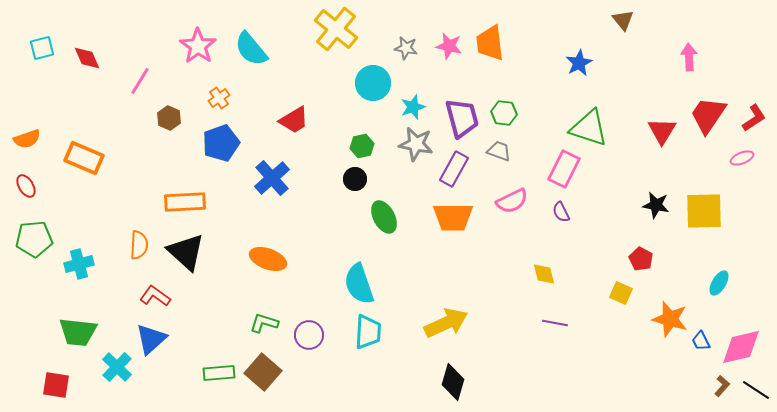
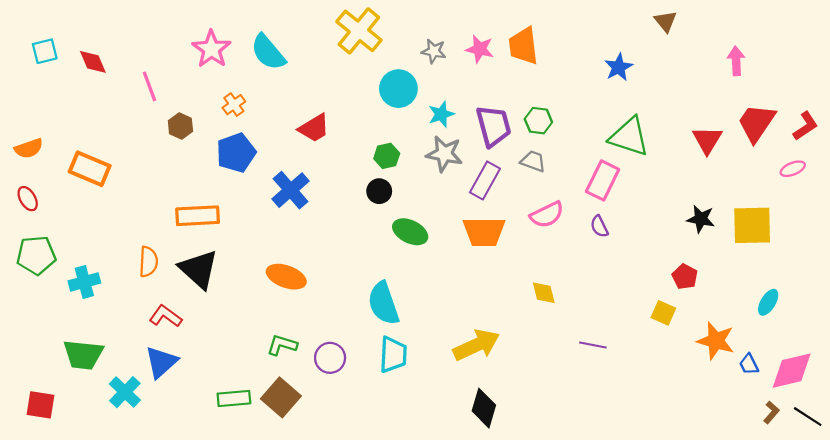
pink line: (140, 81) -> (149, 86), turned -52
green ellipse: (384, 217) -> (410, 232), turned -36
yellow diamond: (544, 274) -> (544, 293), moved
red square: (56, 385) -> (40, 405), moved

